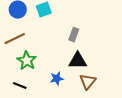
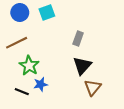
black triangle: (78, 61) -> (82, 66), turned -48
blue star: (57, 79) -> (41, 84), moved

